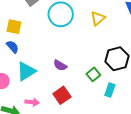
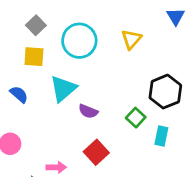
yellow square: (14, 27) -> (34, 57), moved
cyan triangle: (26, 71) -> (63, 89), moved

